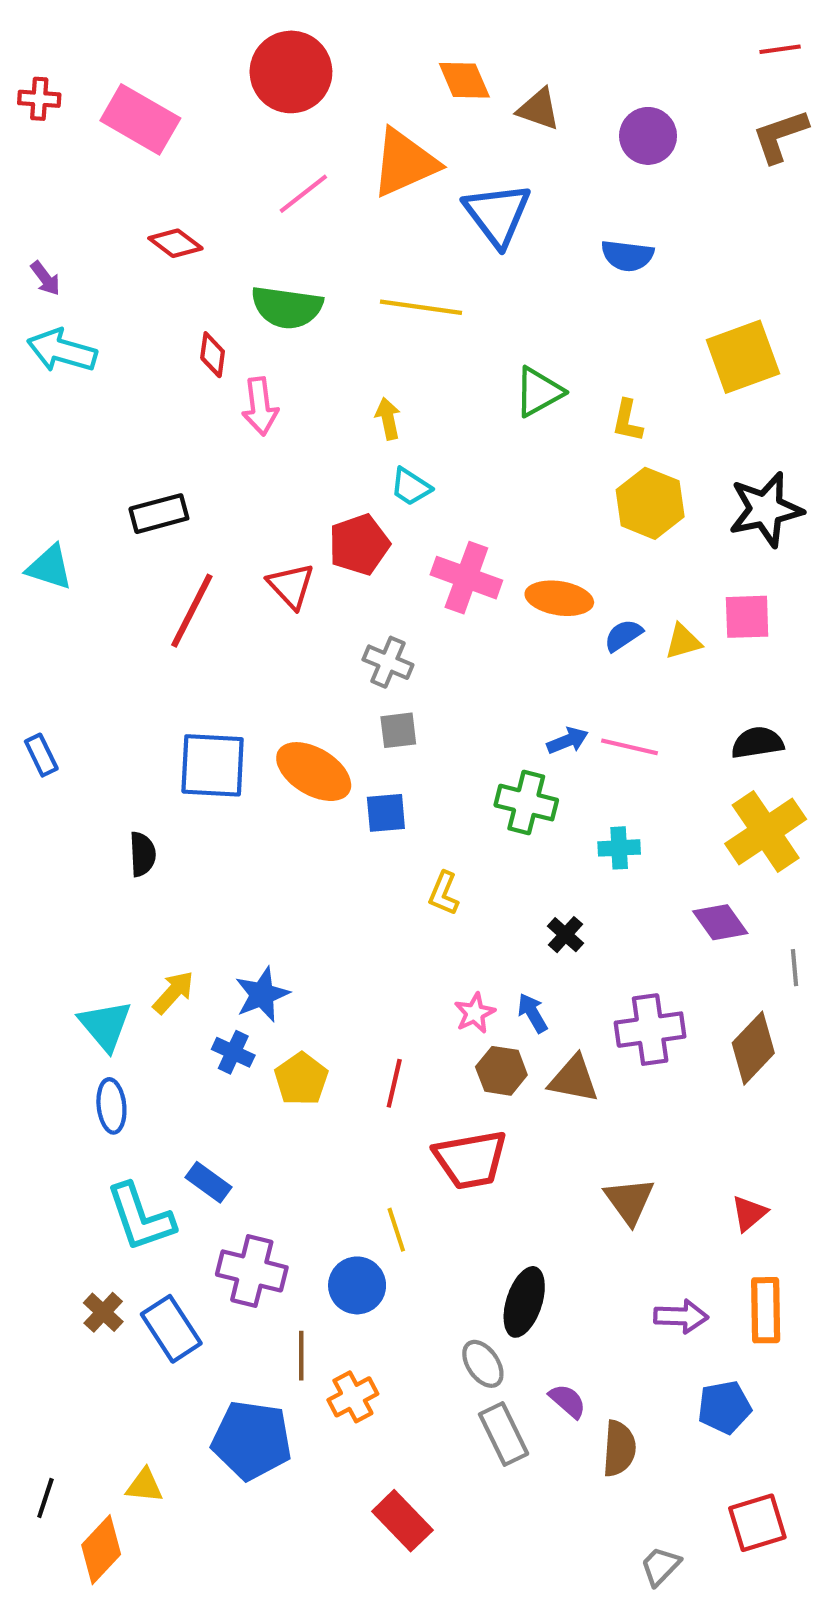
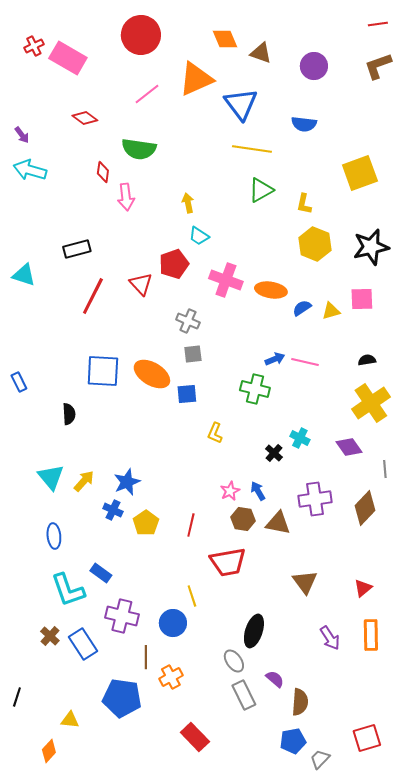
red cross: (39, 99) -> (34, 46), moved, turned -30
yellow line: (421, 307) -> (252, 149), moved
black semicircle: (757, 743) -> (367, 360), size x0.7
blue rectangle: (41, 755) -> (19, 382), moved
cyan cross: (619, 848) -> (300, 438), moved, turned 30
cyan triangle: (105, 1025) -> (51, 477), moved
purple arrow: (681, 1316) -> (330, 638), turned 55
blue pentagon: (724, 1407) -> (293, 741), moved
black line: (45, 1498) -> (17, 697), moved
orange diamond: (101, 1550) -> (49, 751), size x0.7

